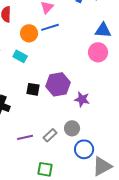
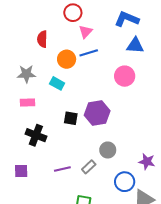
blue triangle: (103, 30) -> (135, 45), moved
pink circle: (98, 52) -> (125, 76), moved
purple star: (82, 99) -> (147, 162), moved
gray circle: (72, 128) -> (108, 150), moved

